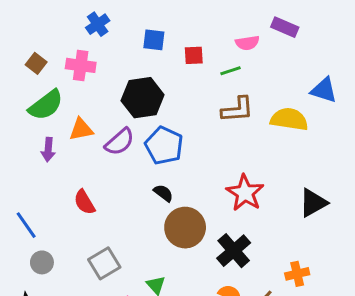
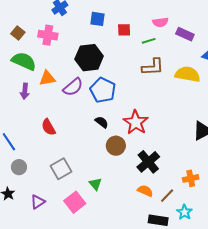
purple rectangle: (285, 27) -> (185, 34), moved
green semicircle: (46, 105) -> (24, 61), turned -120
red star: (245, 193) -> (136, 122), moved
brown circle: (185, 228) -> (116, 146), size x0.7

